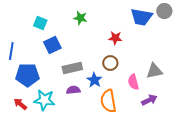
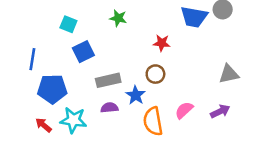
gray triangle: (154, 71) -> (229, 74), moved
pink semicircle: (133, 82) -> (184, 110), moved, turned 63
purple arrow: (149, 100) -> (220, 111), moved

